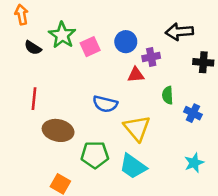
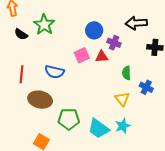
pink square: (90, 47) -> (82, 55), moved
purple cross: (151, 57) -> (114, 43), turned 32
blue semicircle: (105, 104) -> (54, 72), moved
yellow triangle: (137, 128) -> (122, 99), moved, size x0.7
cyan star: (194, 163) -> (123, 126), moved

